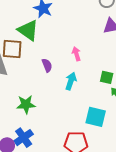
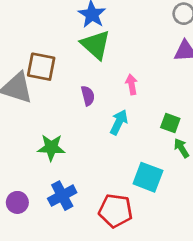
green triangle: (28, 30) -> (96, 45), moved
blue cross: (24, 138) -> (62, 196), moved

